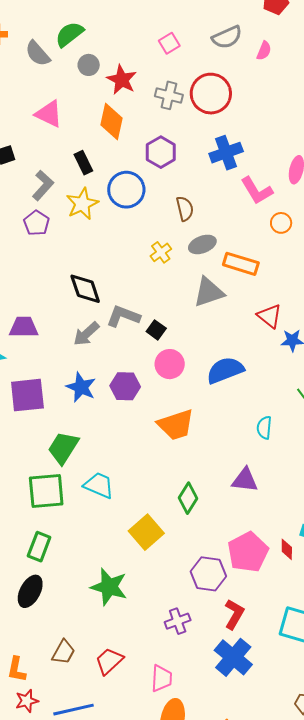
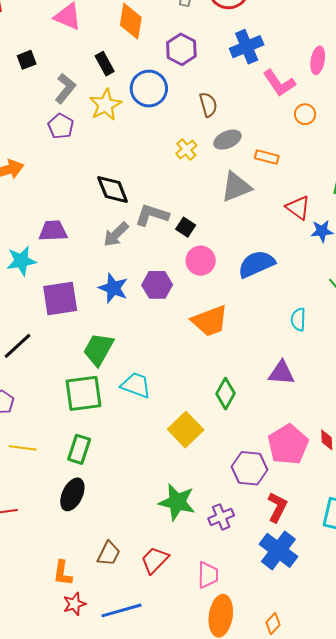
orange rectangle: (241, 264) -> (267, 157), size x0.7
green star: (109, 587) -> (177, 502), moved

